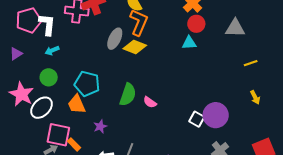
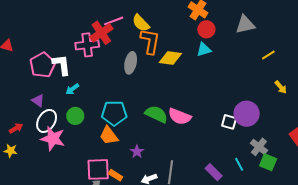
yellow diamond: (135, 47) -> (170, 58), moved
purple triangle: (16, 54) -> (38, 101), turned -40
green semicircle: (128, 95) -> (156, 114), turned -70
pink semicircle: (150, 102) -> (180, 116), size x1.6
white ellipse: (42, 108) -> (47, 121), moved

